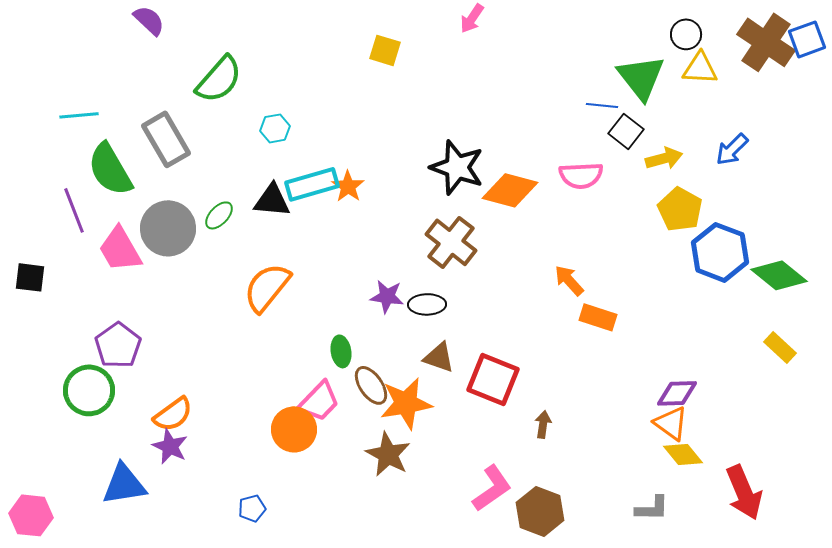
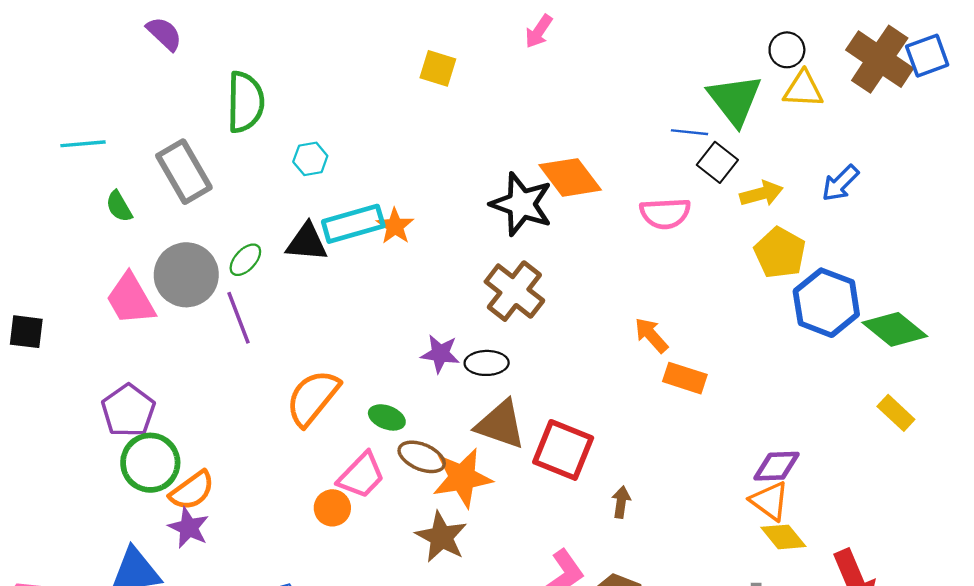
green semicircle: (219, 79) -> (245, 102), turned -40
green semicircle: (110, 169) -> (119, 206), size x0.5
orange diamond: (510, 190) -> (570, 177), moved, turned 38
purple line: (74, 210) -> (238, 318), moved
orange semicircle: (267, 287) -> (313, 398), moved
green ellipse: (341, 351) -> (387, 417), turned -60
brown triangle: (439, 357) -> (500, 424), size x1.4
brown ellipse: (371, 385) -> (422, 457), turned -33
green circle: (89, 390) -> (150, 463), moved
orange circle: (294, 429) -> (332, 508), size x0.7

